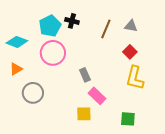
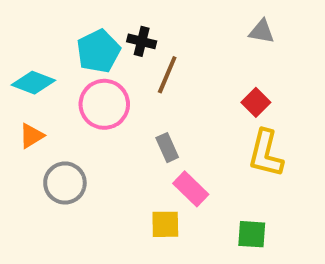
gray triangle: (131, 26) -> (262, 31), moved
brown line: (106, 29) -> (167, 75), moved

